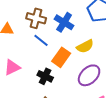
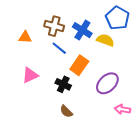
yellow semicircle: (85, 46) -> (105, 40), moved, turned -132

